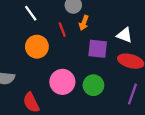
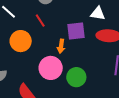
orange arrow: (84, 23) -> (61, 46), moved
green circle: (93, 85) -> (76, 77), moved

